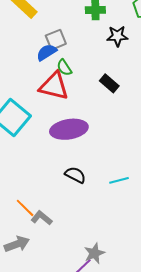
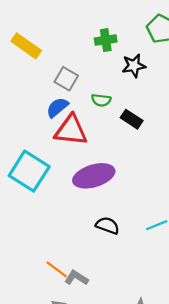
gray square: (56, 40) -> (66, 79), turned -30
blue semicircle: (47, 52) -> (57, 107), moved
green semicircle: (64, 68) -> (101, 100), moved, turned -42

